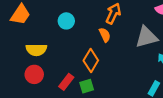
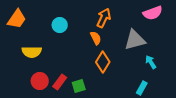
orange diamond: (91, 60) -> (103, 62), moved
red circle: (34, 74) -> (40, 81), moved

